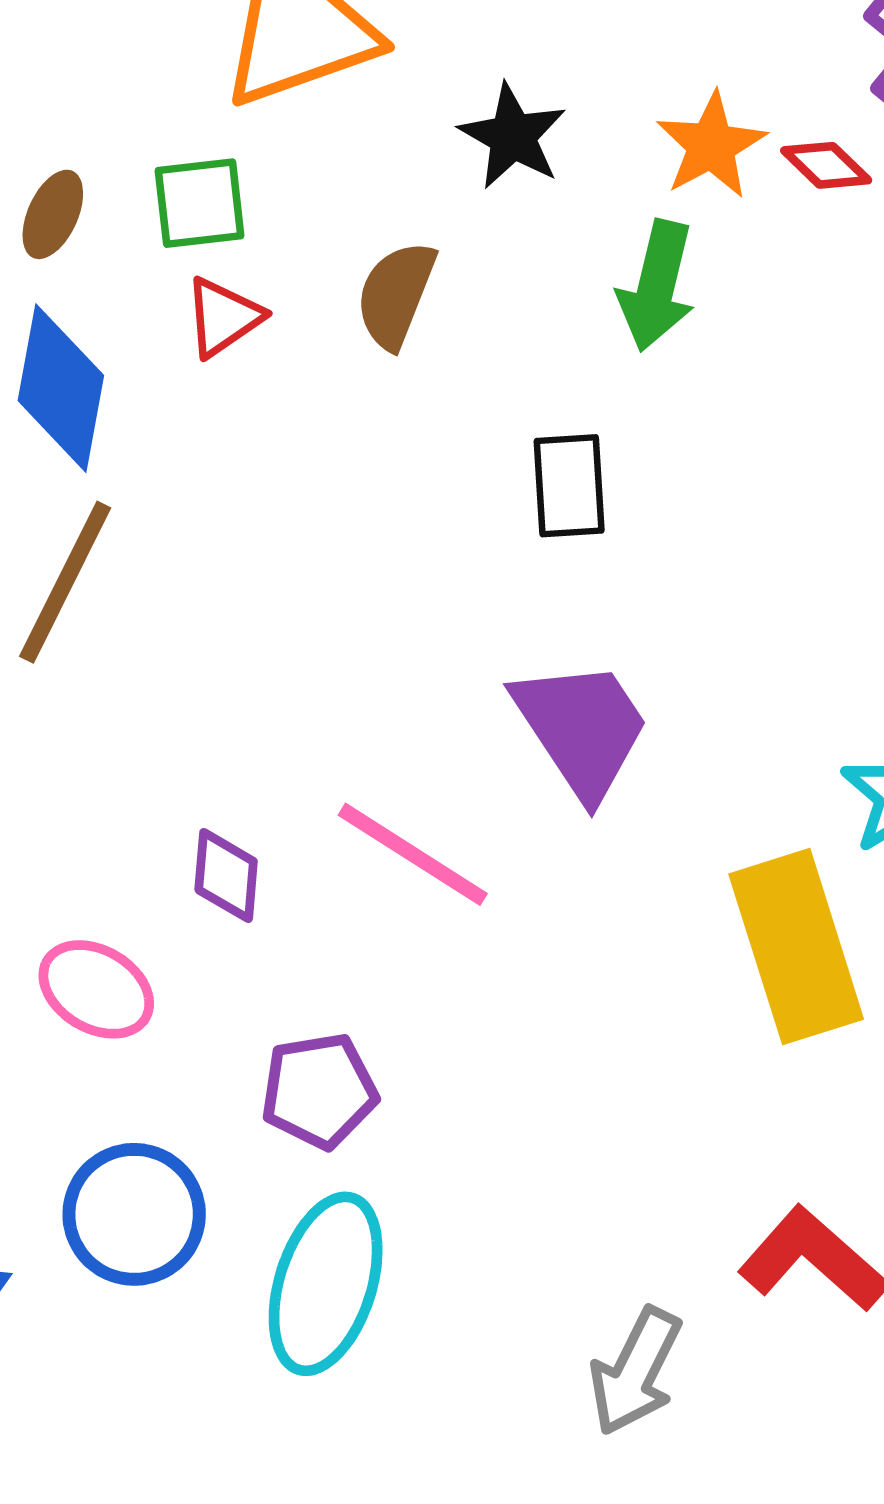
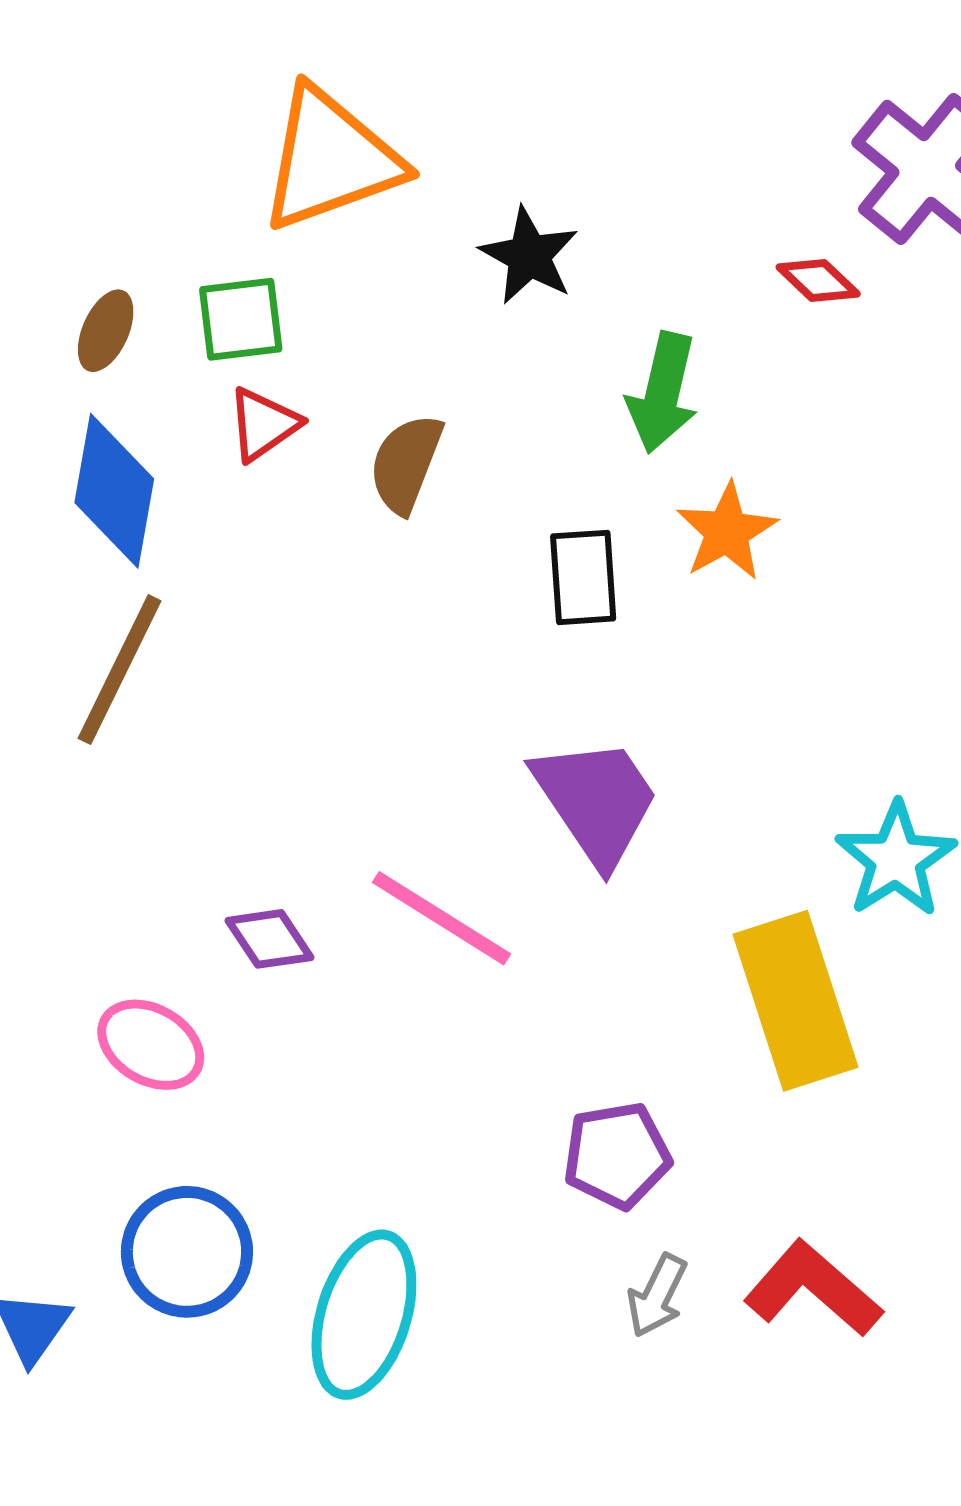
orange star: (711, 145) -> (727, 532), moved
brown semicircle: (396, 295) -> (406, 463), moved
purple diamond: (226, 876) -> (270, 939), turned -38
purple pentagon: (319, 1091) -> (617, 1155), moved
gray arrow: (635, 1371) -> (657, 1296), moved, size x0.7

